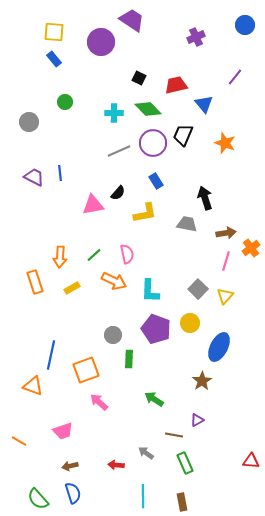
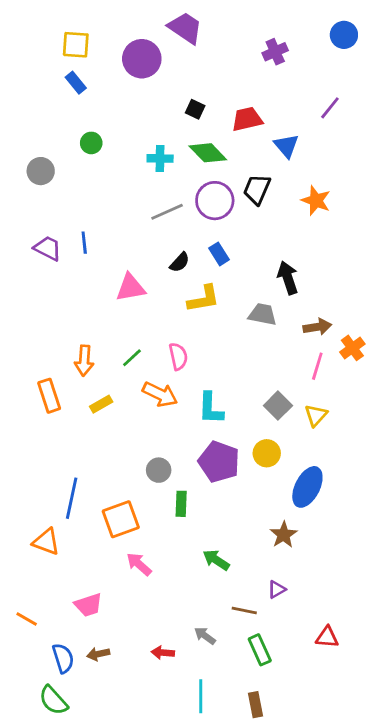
black semicircle: (118, 193) -> (180, 262), moved
red triangle: (251, 461) -> (327, 637), moved
blue semicircle: (73, 493) -> (63, 658), moved

